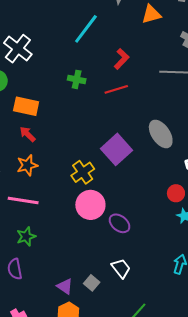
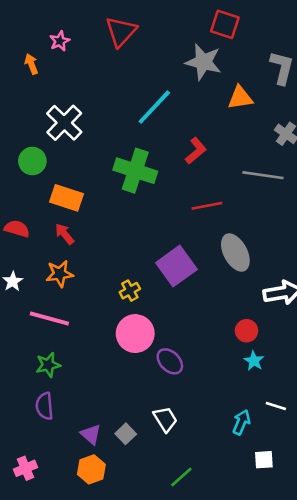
green cross: (77, 79) -> (135, 171), size x1.8
red line: (116, 89) -> (207, 206), moved
yellow cross: (83, 172) -> (130, 291), size x0.7
purple semicircle: (15, 269) -> (45, 406), moved

